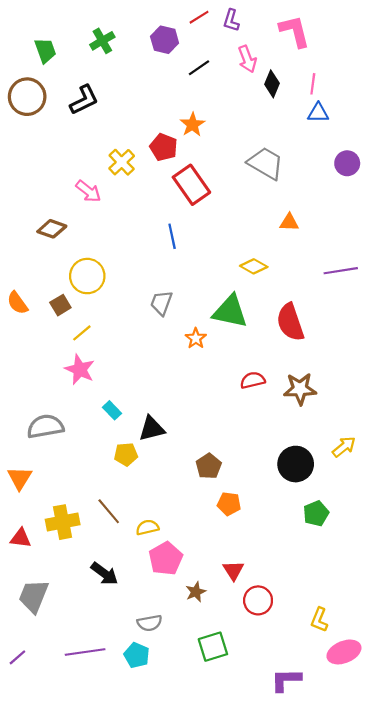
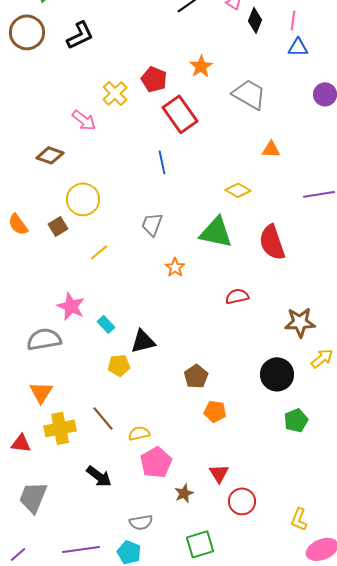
orange star: (193, 125) -> (201, 66), moved
yellow line: (82, 333) -> (99, 252), moved
orange star: (196, 338) -> (175, 267), moved
pink star: (80, 369) -> (71, 306), moved
brown star: (300, 389) -> (300, 322), moved
orange triangle: (20, 478) -> (41, 392), moved

